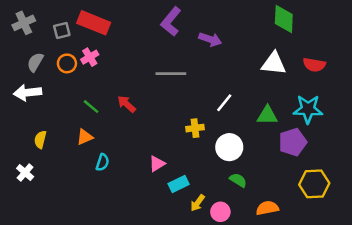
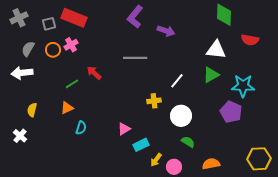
red semicircle: (314, 65) -> (250, 40), moved
red arrow: (127, 104) -> (94, 73), moved
green line: (91, 107) -> (72, 84), turned -72
green triangle: (267, 115) -> (211, 75), moved, turned -30
purple pentagon: (293, 142) -> (231, 112), turned -30
yellow hexagon: (314, 184) -> (259, 159), moved

